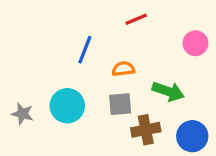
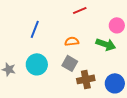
blue line: (85, 50) -> (35, 29), moved
green arrow: (168, 91) -> (106, 44), moved
gray square: (120, 104) -> (70, 63), turned 35

